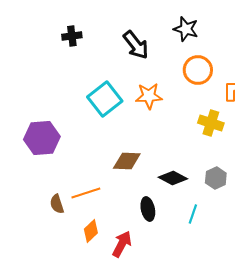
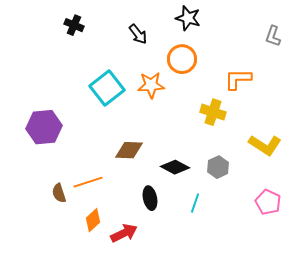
black cross: (72, 36) -> (74, 25), turned 30
black arrow: (136, 45) -> (138, 34), size x0.7
orange circle: (198, 70) -> (182, 59), moved
red arrow: (122, 244) -> (124, 233), turned 36

